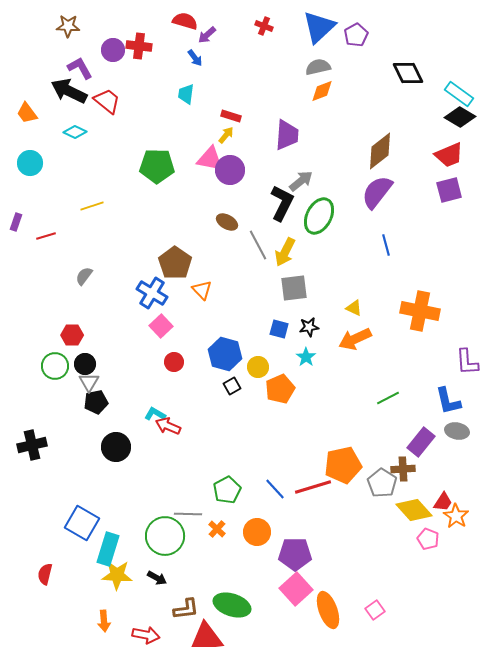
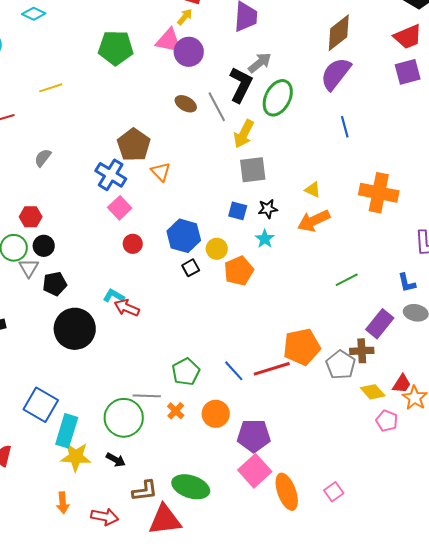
gray line: (258, 245) -> (217, 107), moved
gray triangle: (89, 382) -> (29, 268), moved
blue L-shape: (448, 401) -> (407, 283), size x0.7
black circle: (116, 447) -> (75, 329), size x1.4
yellow diamond: (414, 510) -> (373, 392), size x0.7

